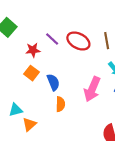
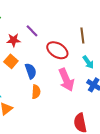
red ellipse: (78, 41) -> (57, 50), moved
pink arrow: (92, 89) -> (66, 80), turned -50

